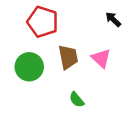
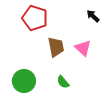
green circle: (29, 67) -> (24, 81), moved

